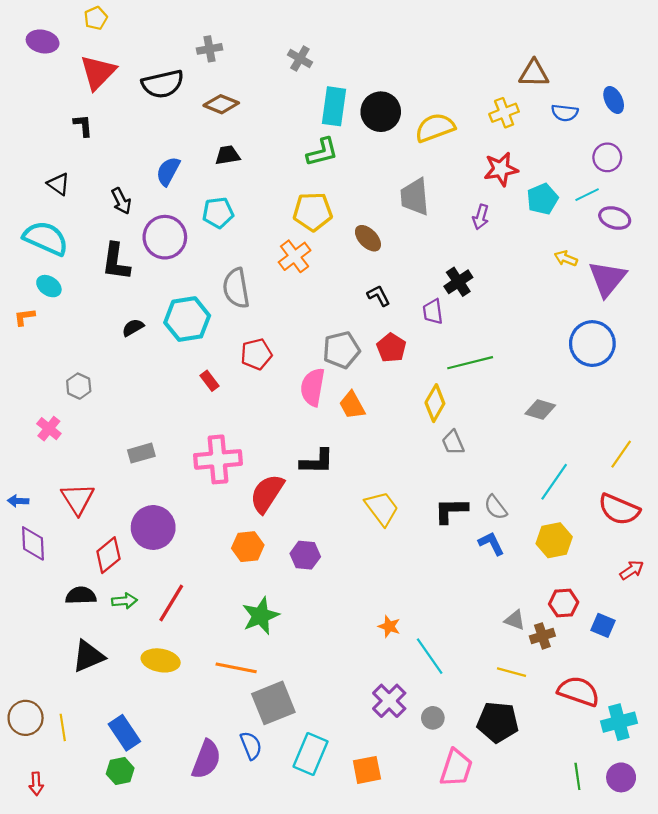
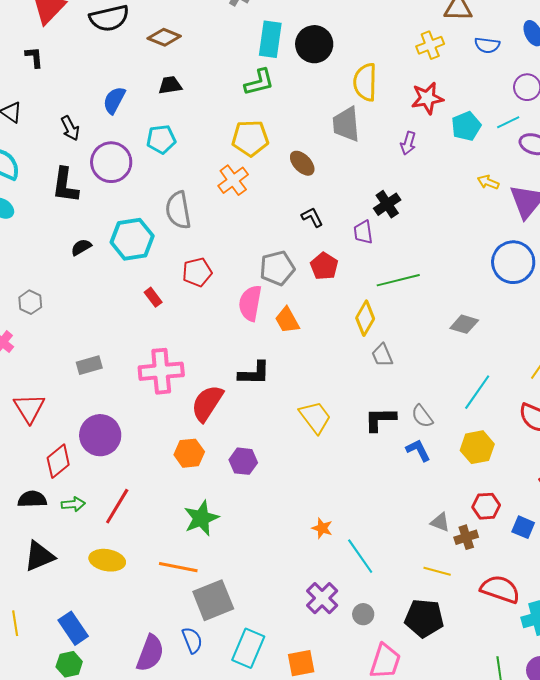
yellow semicircle: (435, 128) -> (365, 82), moved, turned -69

